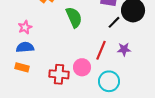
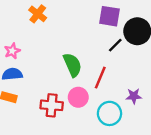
green semicircle: (74, 17) -> (72, 65), moved
purple star: (124, 49) -> (134, 96), moved

